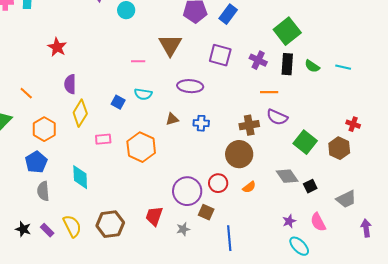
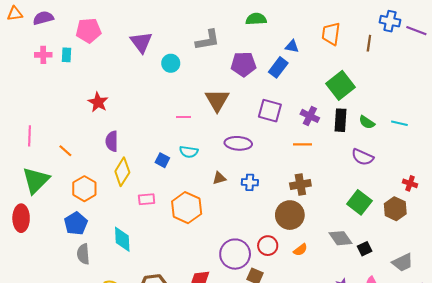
orange line: (269, 92) -> (303, 144), moved
purple semicircle: (277, 117) -> (363, 157), moved

